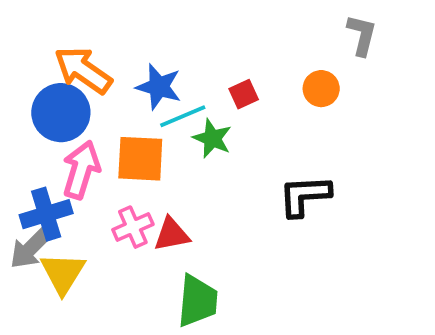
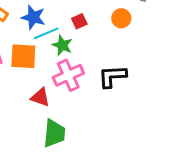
pink cross: (133, 227) -> (68, 75), moved, size x1.4
red triangle: (172, 234) -> (40, 97), turned 30

